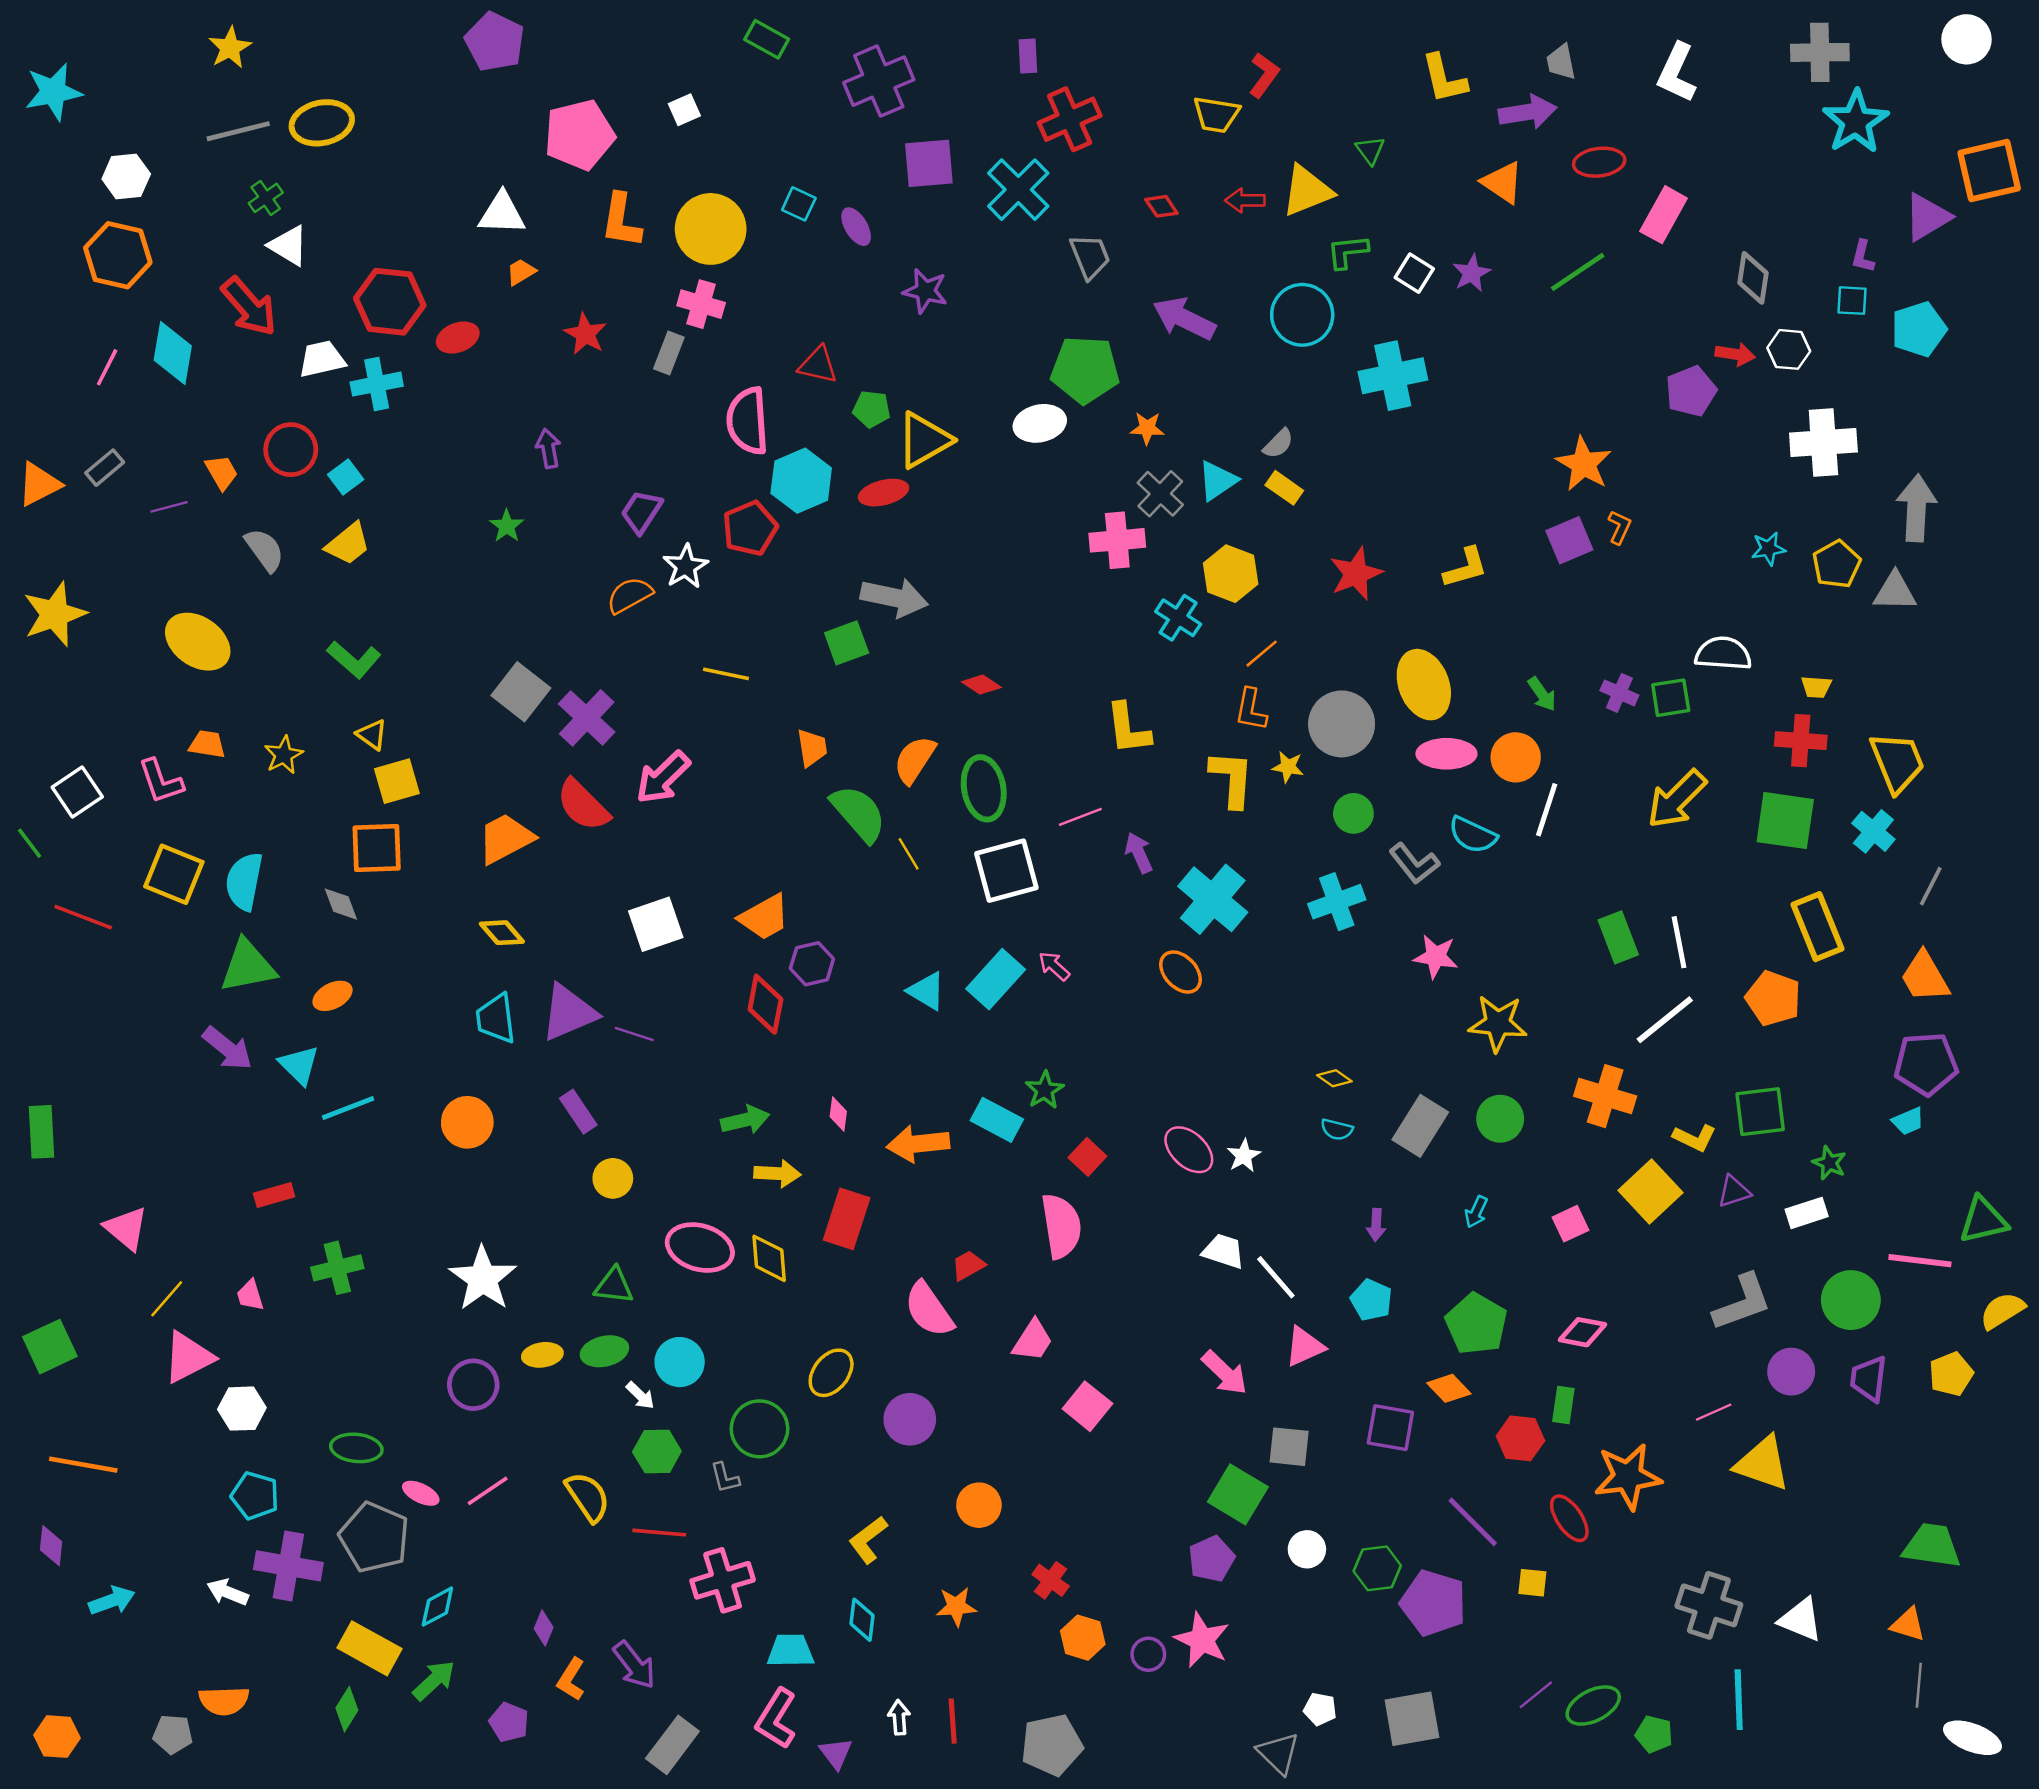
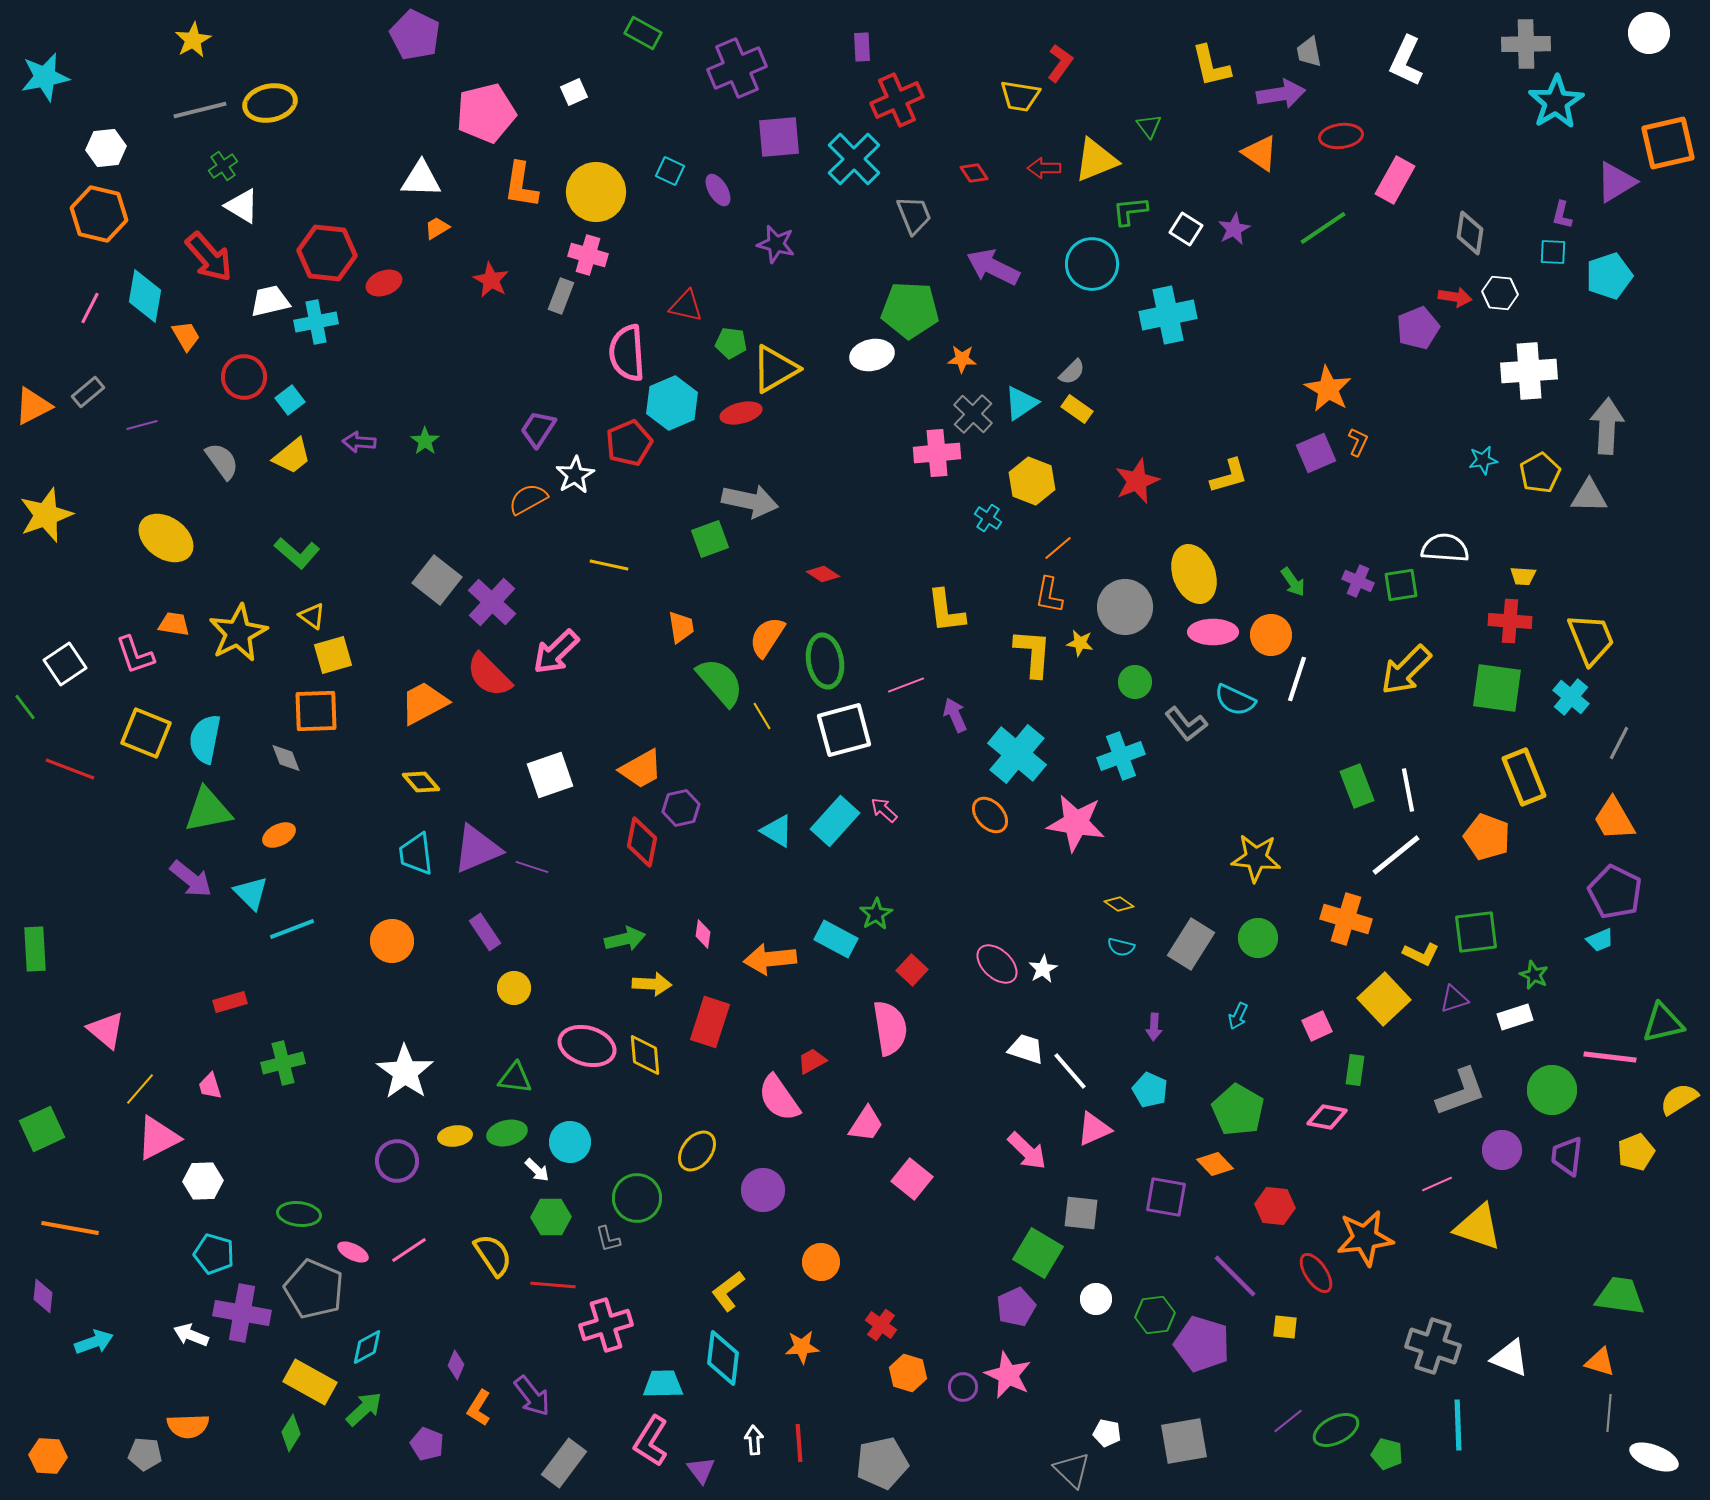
purple arrow: (548, 448) -> (359, 442), moved, turned -76
orange trapezoid: (222, 472) -> (186, 336), moved
cyan cross: (1178, 618) -> (988, 518), size x0.7
yellow star: (284, 755) -> (238, 633), size x1.8
pink star: (1436, 957) -> (1076, 823), moved, size x1.5
purple pentagon: (1926, 1064) -> (1615, 892), turned 30
green rectangle: (1563, 1405) -> (1355, 1070), moved
cyan diamond: (862, 1620) -> (723, 1358), size x1.5

